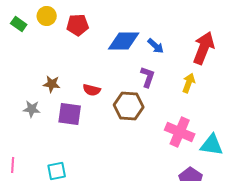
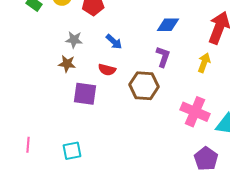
blue diamond: (124, 41) -> (168, 25), moved, size x0.7
blue arrow: (156, 46) -> (114, 42), moved
gray star: (32, 109) -> (74, 40), moved

